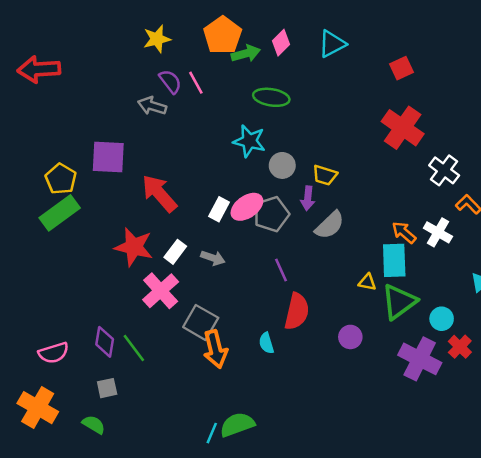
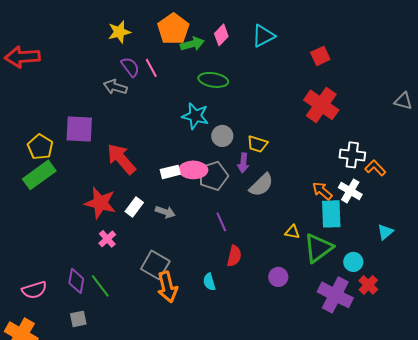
white cross: (444, 170) -> (352, 155), moved, turned -30
pink ellipse: (247, 207) -> (193, 170), turned 36
white rectangle: (219, 209) -> (170, 172), turned 48
cyan rectangle: (394, 260) -> (331, 214), moved
pink cross: (161, 291) -> (107, 239), moved, size x0.6
red semicircle: (297, 311) -> (234, 256), size x0.7

